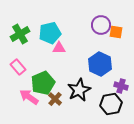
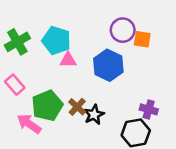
cyan pentagon: (50, 33) -> (56, 41), turned 30
blue hexagon: (100, 64) -> (108, 65), moved
black star: (79, 90) -> (94, 115), size x0.7
brown cross: (55, 99) -> (77, 107), moved

